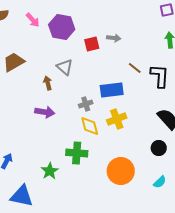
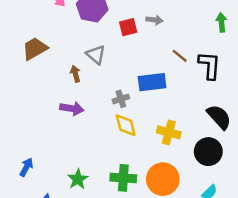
yellow cross: (117, 119) -> (169, 132), moved, turned 36
black circle: (159, 148) -> (208, 152), size x1.5
green cross: (77, 153) -> (123, 178), moved

